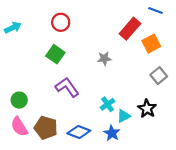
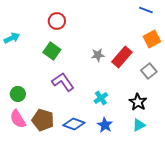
cyan arrow: (13, 28) -> (12, 38), moved
red rectangle: (130, 29) -> (122, 57), moved
orange square: (151, 44) -> (152, 39), moved
cyan triangle: (124, 116) -> (139, 125), moved

